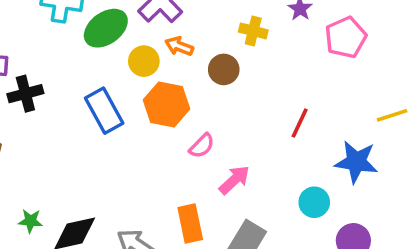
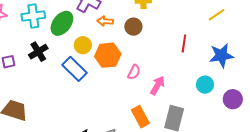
yellow circle: (144, 61) -> (83, 45), moved
black cross: (25, 94) -> (38, 52), moved
yellow line: (392, 115) -> (217, 15), moved

